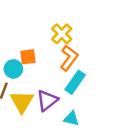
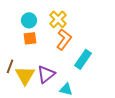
cyan circle: (13, 69) -> (29, 20), moved
cyan rectangle: (75, 82) -> (83, 59), moved

